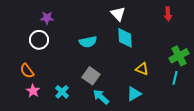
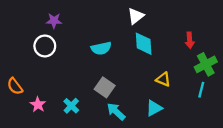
white triangle: (118, 14) -> (136, 16), turned 35
red arrow: (168, 14) -> (190, 40), moved
orange semicircle: (27, 71) -> (15, 86), moved

